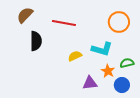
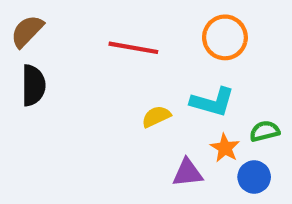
brown semicircle: (25, 15) -> (27, 31), moved
orange circle: (119, 22) -> (225, 37), moved
black semicircle: (36, 41) -> (33, 85), moved

